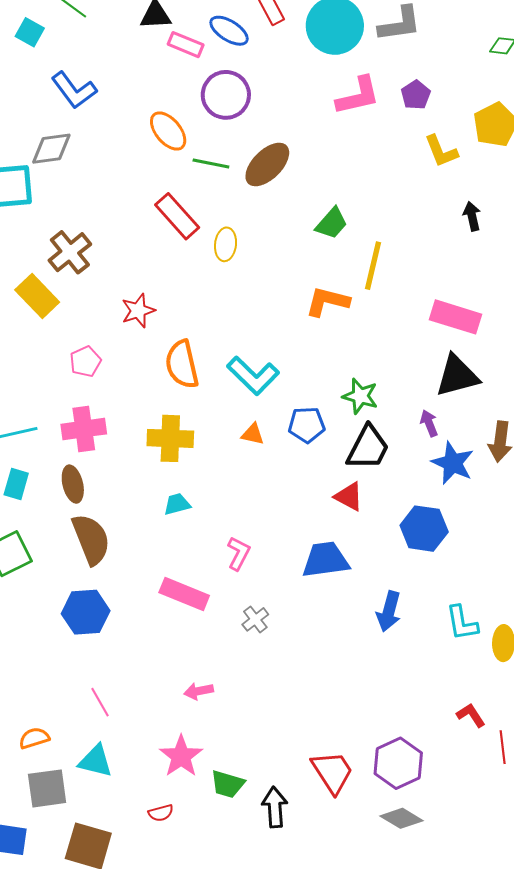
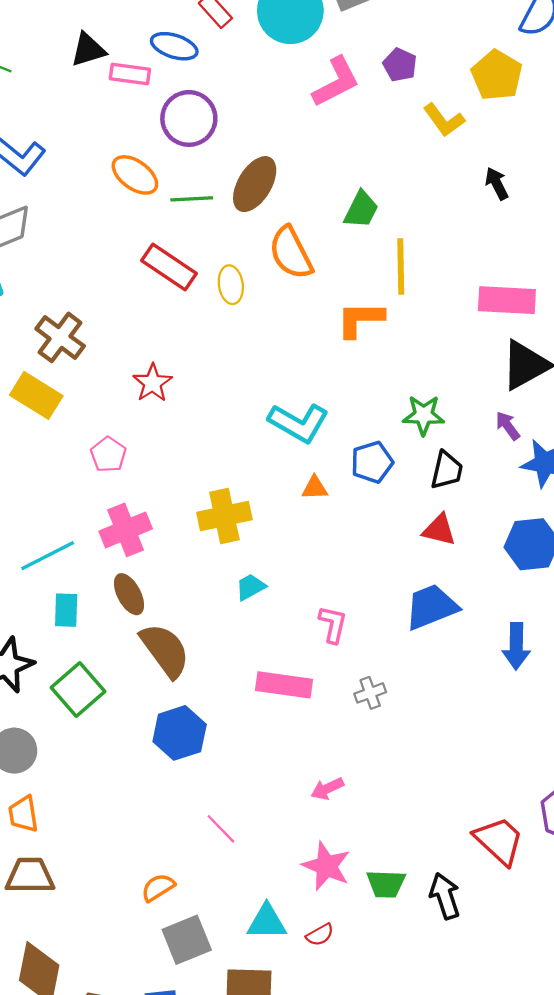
green trapezoid: (332, 223) -> (361, 210), moved
orange semicircle: (182, 364) -> (291, 253), moved
black trapezoid: (368, 448) -> (447, 470), size x0.7
gray cross: (255, 619) -> (370, 693), turned 32
cyan triangle: (95, 761) -> (267, 922), moved

